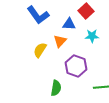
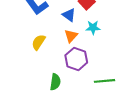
blue triangle: (69, 24) -> (69, 15), turned 32
orange triangle: (60, 41) -> (71, 36), moved

